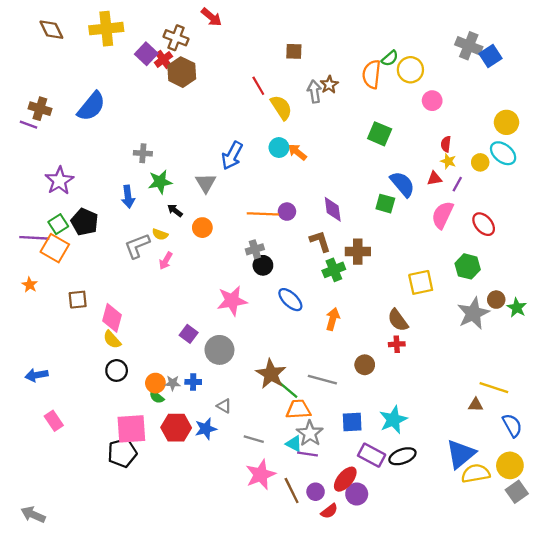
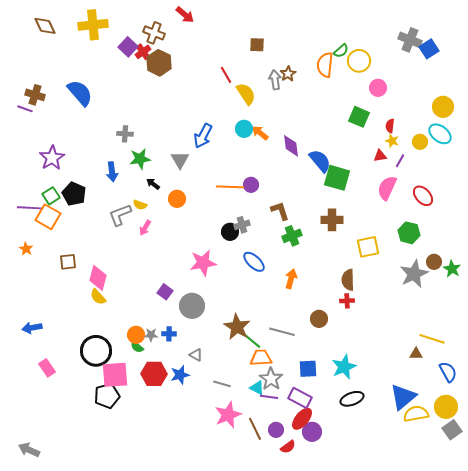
blue semicircle: (91, 106) -> (80, 93), turned -80
green square: (380, 134) -> (359, 117), moved
blue semicircle: (402, 184) -> (320, 161), moved
green square: (385, 204) -> (337, 178), size x1.5
purple diamond: (333, 209) -> (291, 146), moved
gray cross: (255, 249) -> (242, 225), moved
brown cross: (358, 252) -> (332, 220), moved
brown semicircle: (398, 320) -> (348, 280), turned 35
black circle: (117, 370) -> (96, 351), moved, size x1.6
purple rectangle: (372, 455) -> (300, 398), moved

